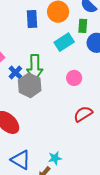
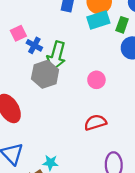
cyan rectangle: (64, 42) -> (98, 20), moved
blue cross: (15, 72) -> (34, 45), moved, turned -32

